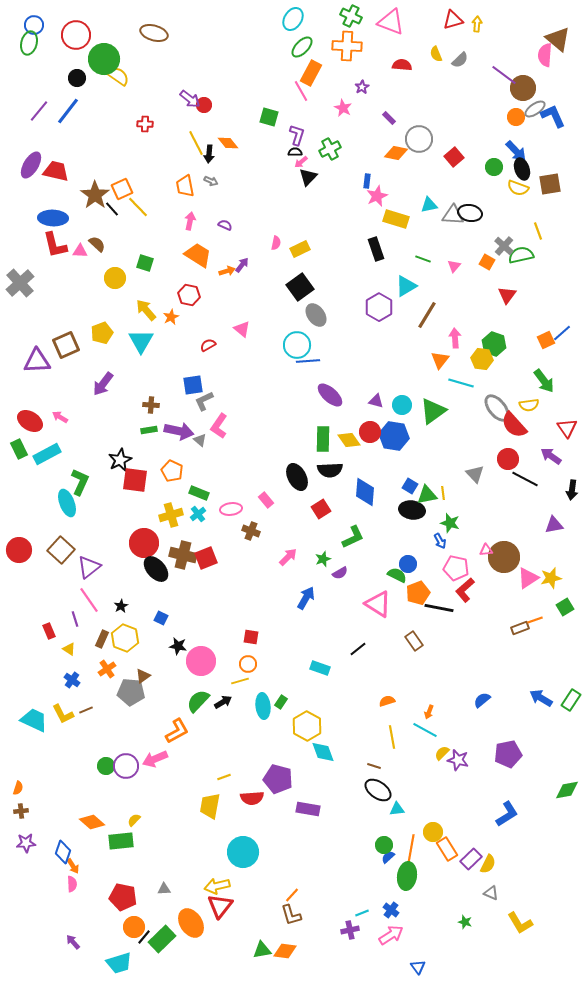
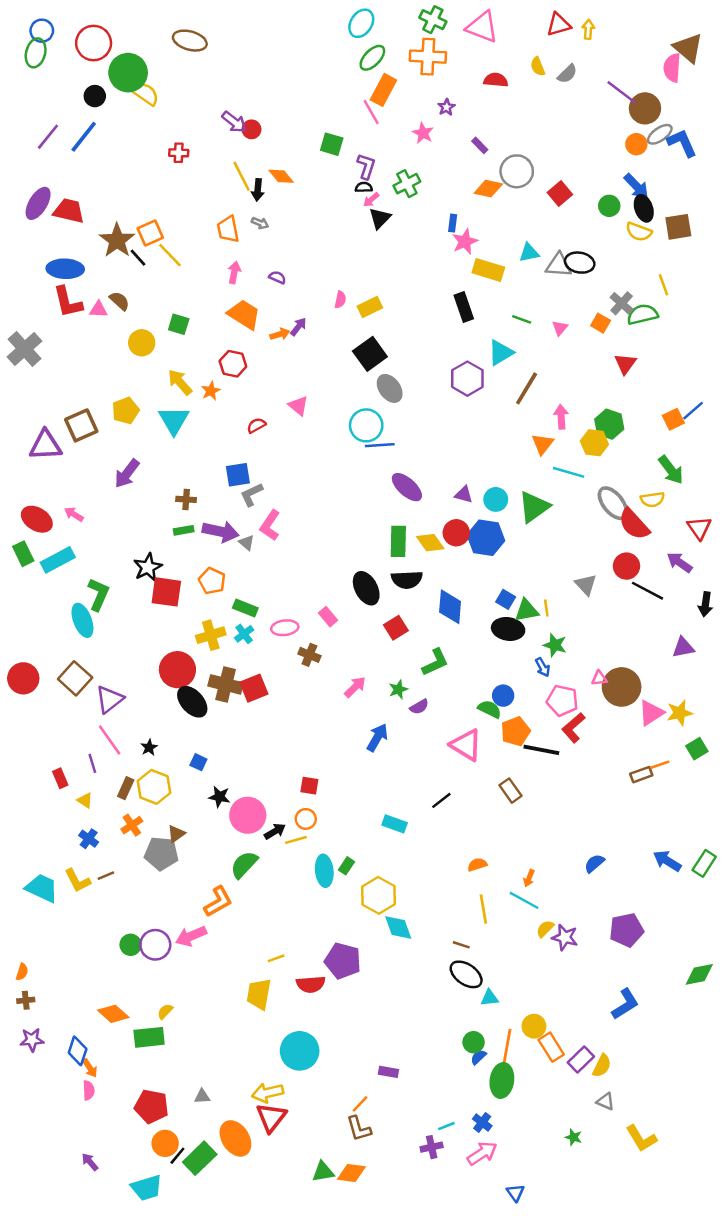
black arrow: (223, 702) -> (275, 831), moved
purple rectangle: (308, 809) -> (388, 1072), moved, size x0.7

